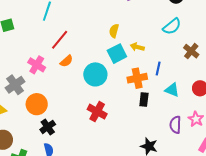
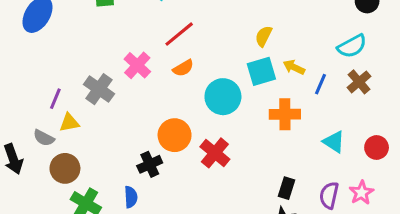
brown cross: (191, 51) -> (359, 82), moved
blue line: (158, 68) -> (320, 84), moved
gray cross: (15, 85) -> (99, 89), turned -30
black rectangle: (144, 100) -> (286, 188), moved
orange circle: (37, 104) -> (175, 135), moved
black cross: (48, 127) -> (150, 164), moved

